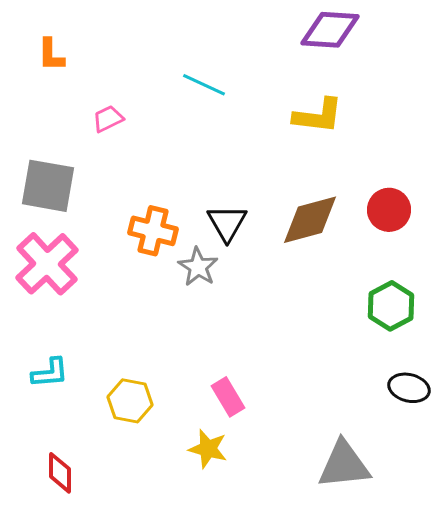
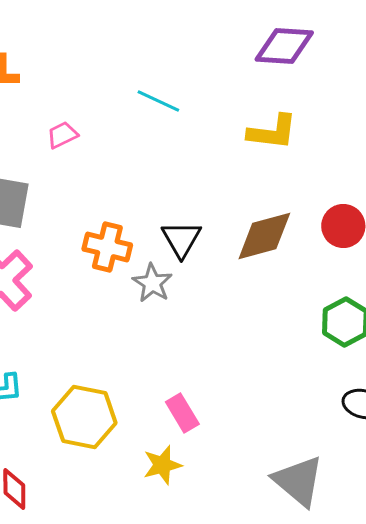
yellow hexagon: (130, 401) -> (84, 417), size x1.4
yellow star: (208, 449) -> (162, 465), turned -30
gray triangle: (344, 465) -> (298, 481), turned 46

